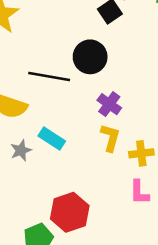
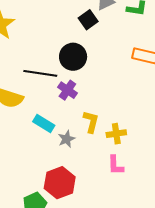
purple cross: (109, 104) -> (67, 90), moved
gray star: (21, 150) -> (67, 139), moved

